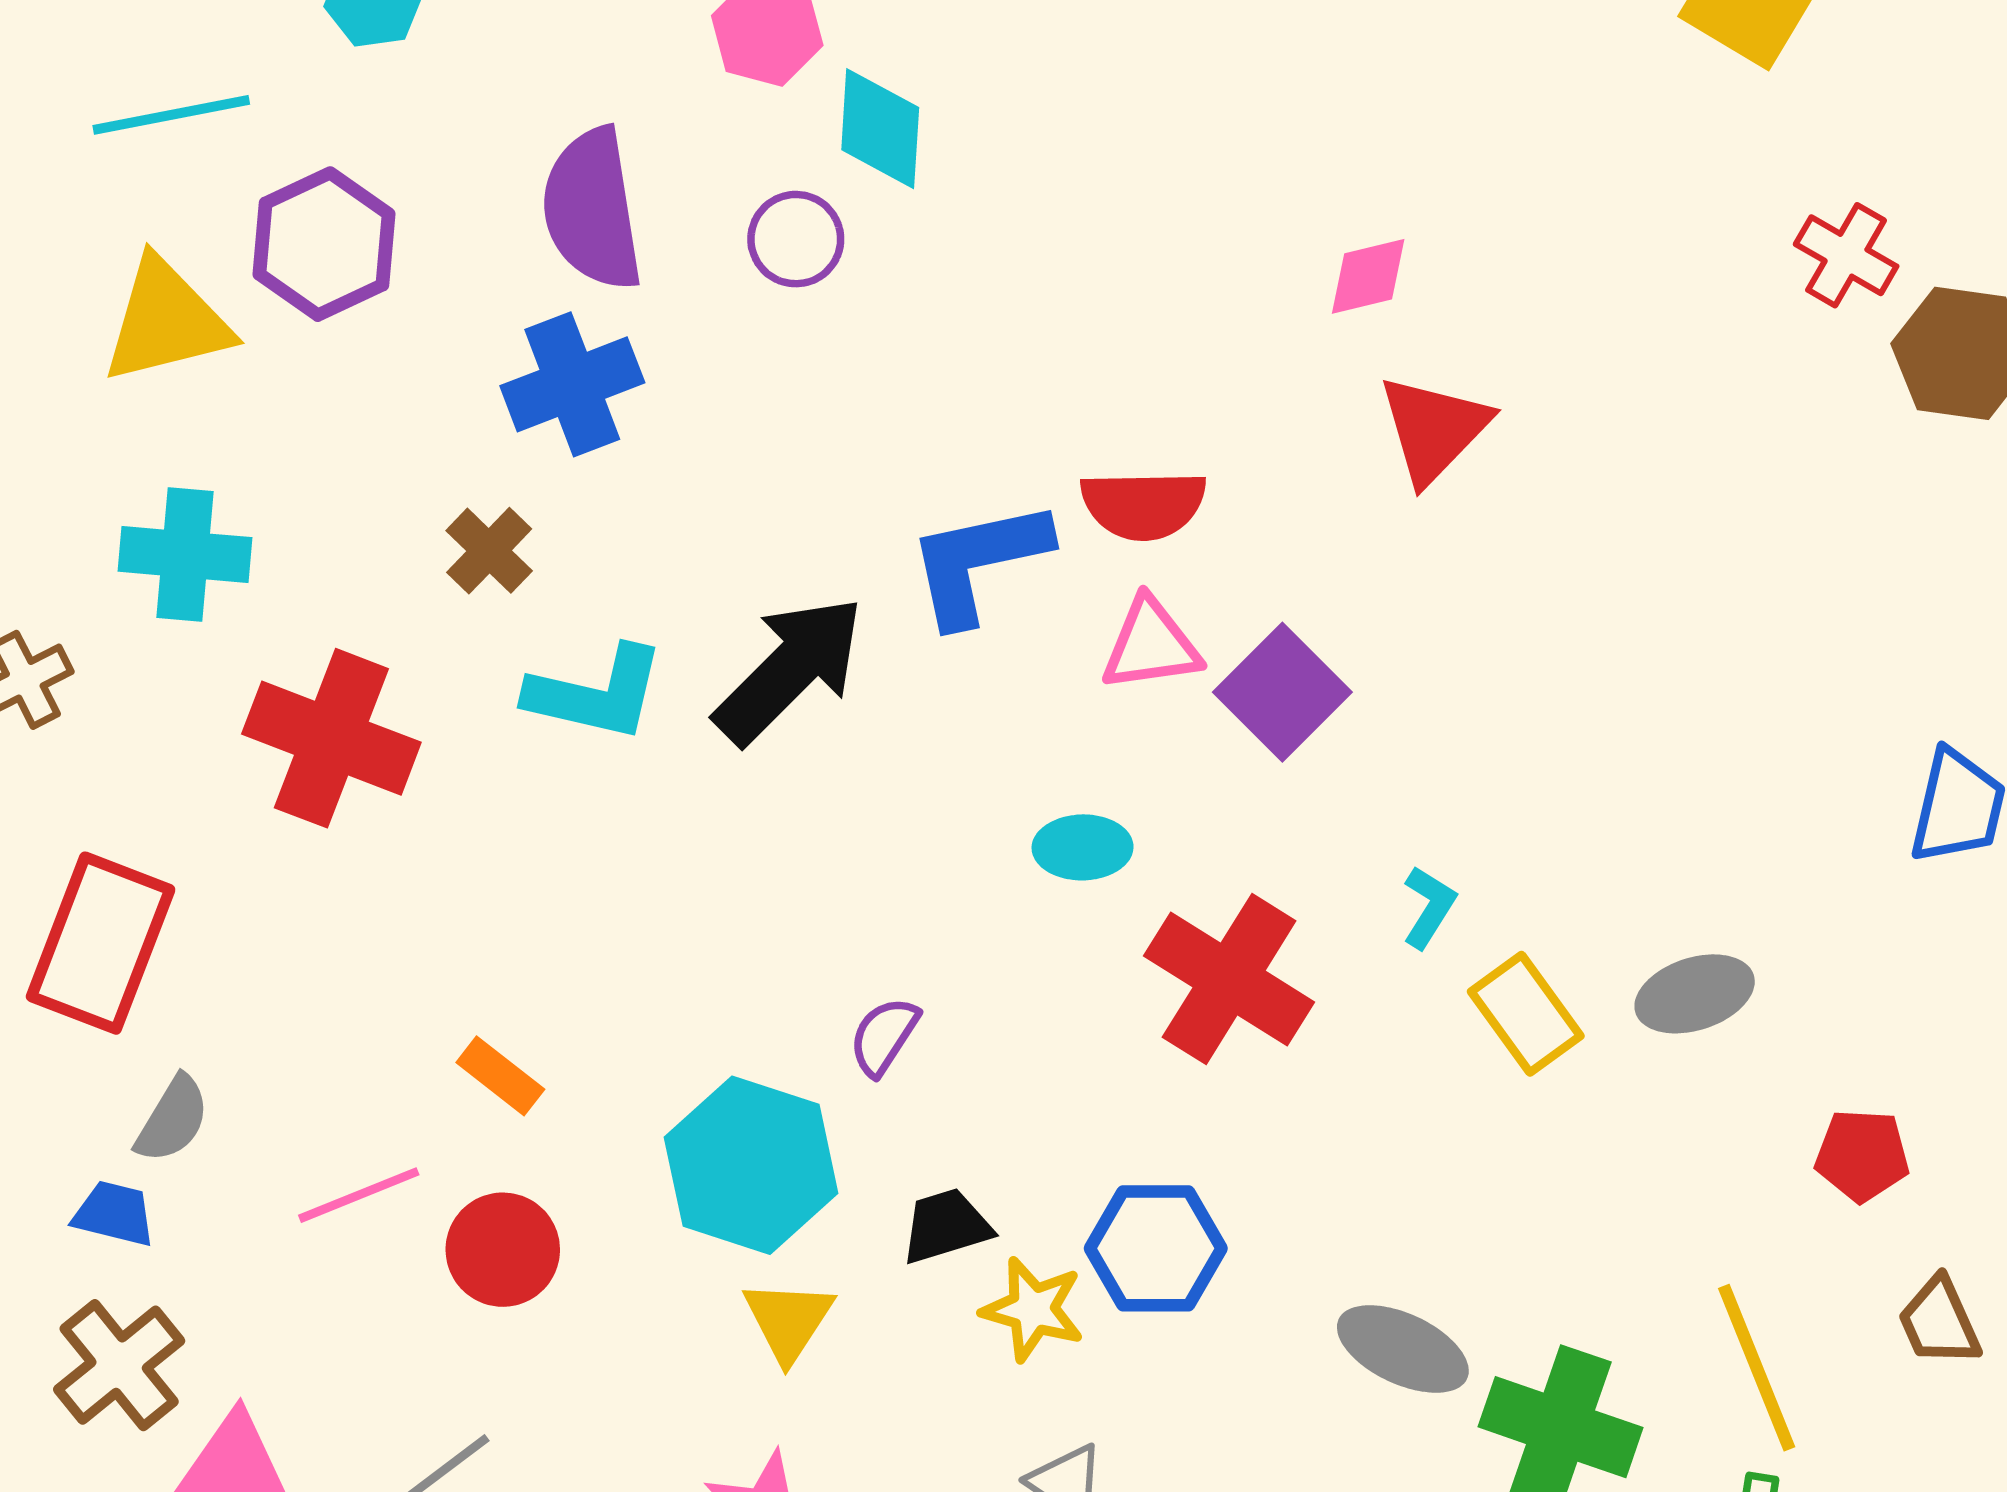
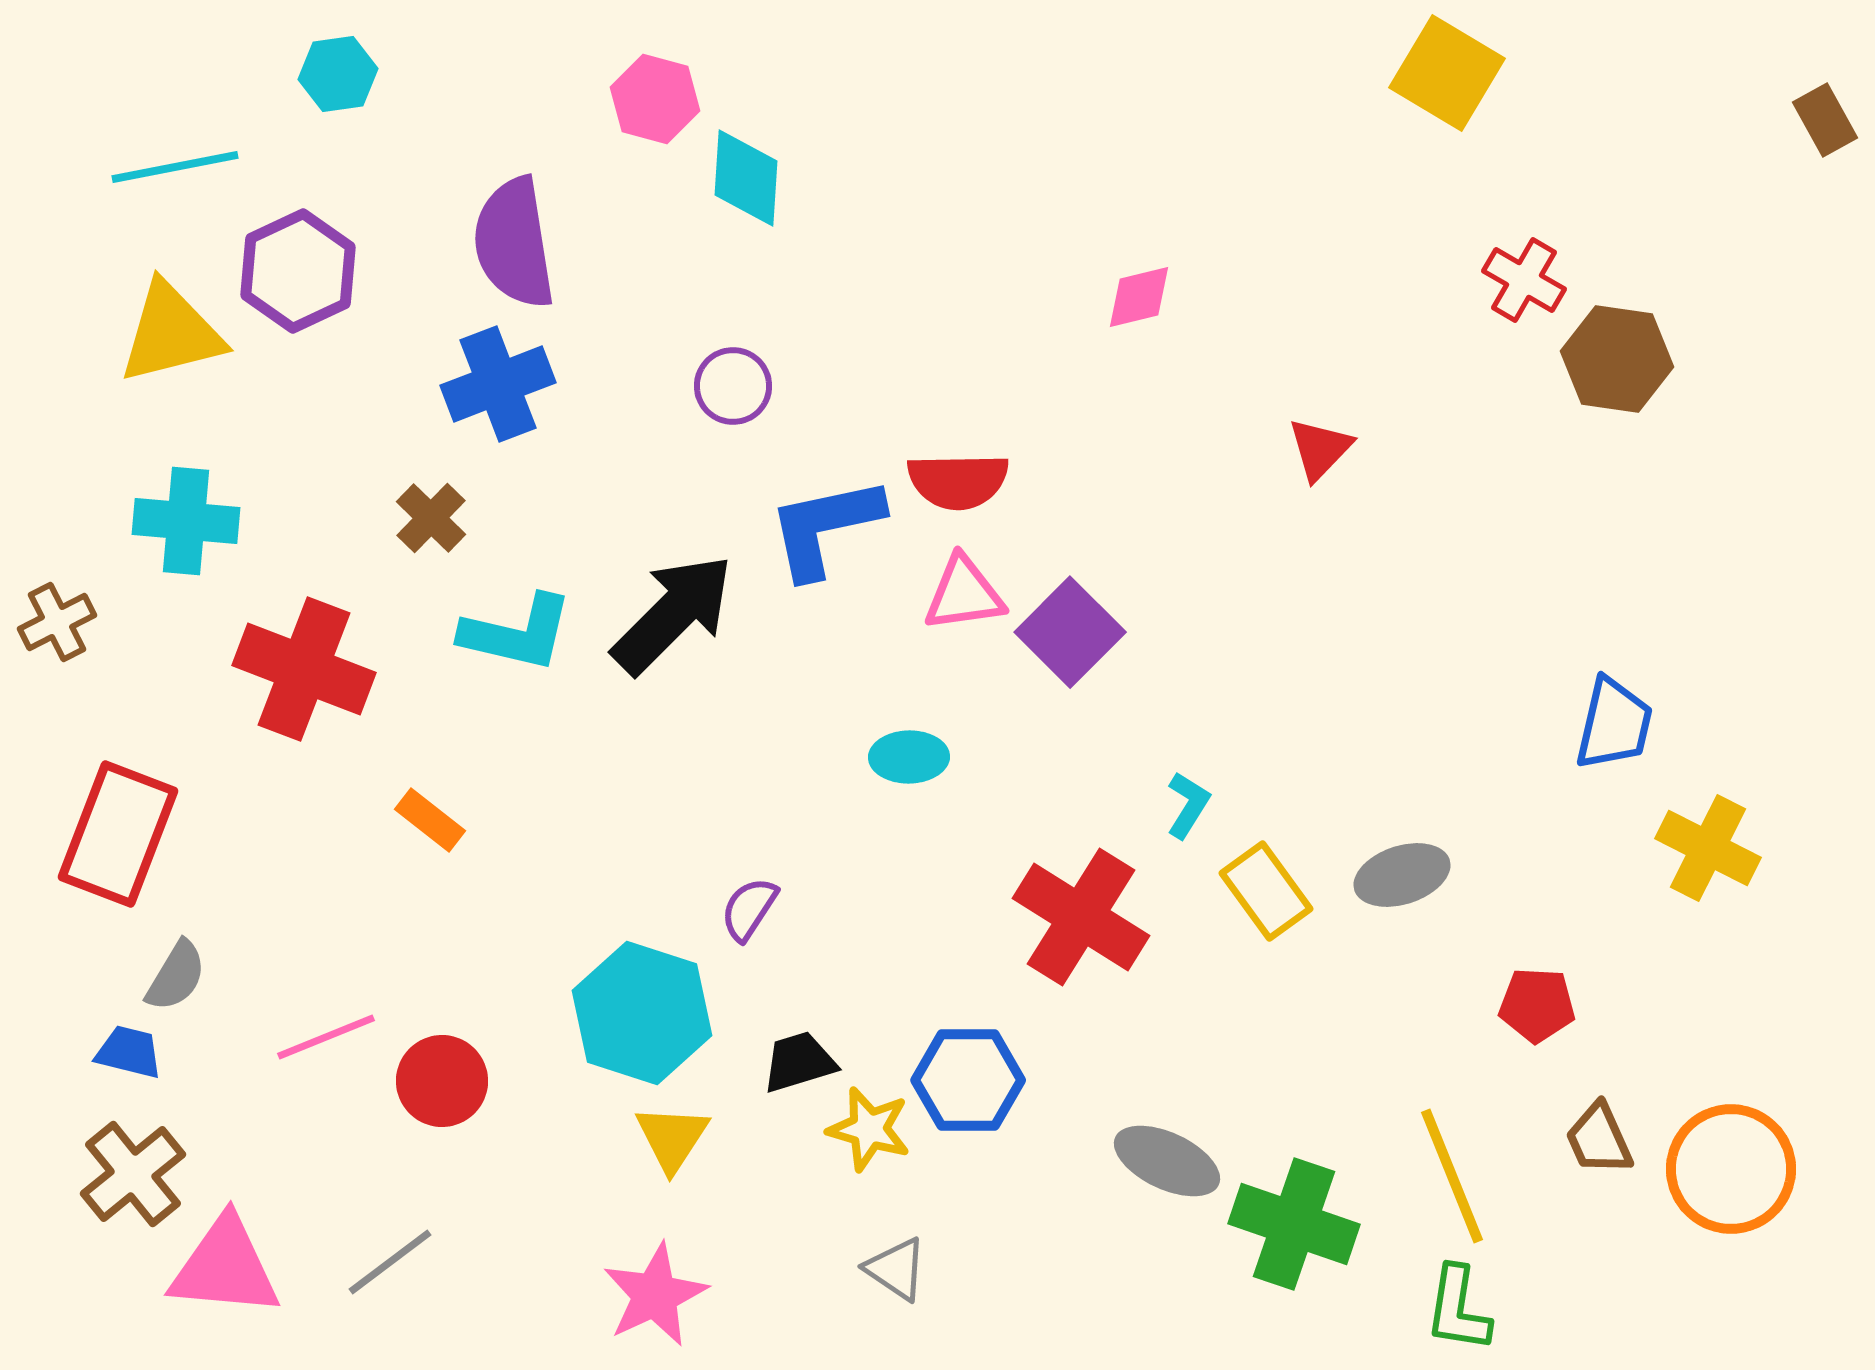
purple circle: (796, 239) -> (733, 386), moved
red triangle: (1434, 429) -> (1320, 449), moved, size x0.7
red cross: (1229, 979) -> (1081, 917), moved
orange rectangle: (500, 1076) -> (430, 820), moved

